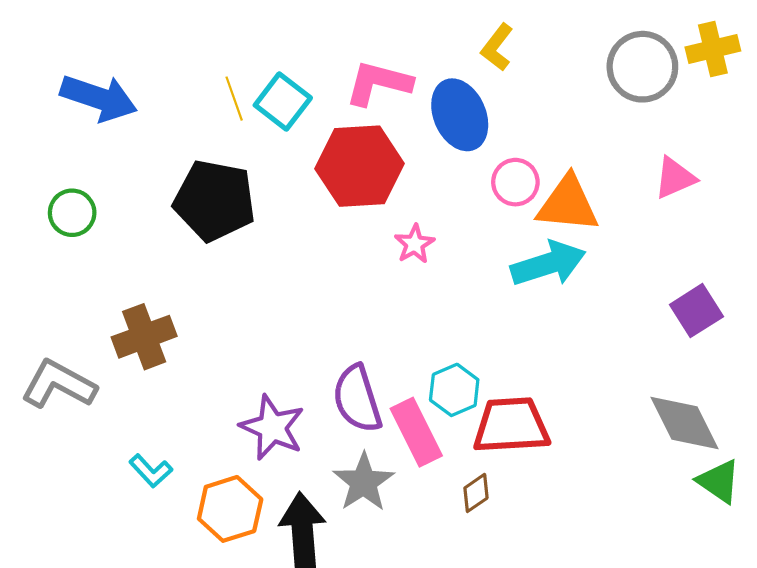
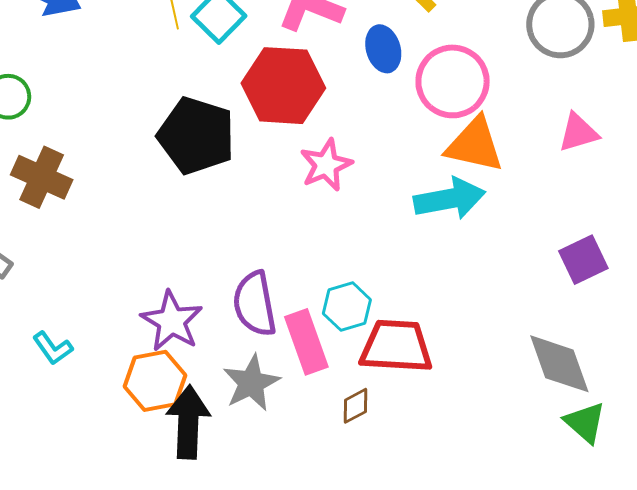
blue ellipse: (460, 115) -> (383, 49), size x0.7
pink circle: (515, 182) -> (453, 81), moved, size x1.6
black pentagon: (215, 201) -> (196, 136), moved
pink star: (414, 244) -> (326, 165), size x1.4
brown cross: (144, 337) -> (42, 177), moved, turned 38
orange hexagon: (230, 509) -> (155, 381), moved

